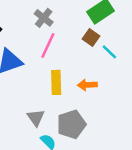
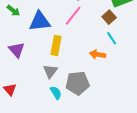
cyan line: (109, 52) -> (112, 38), moved
yellow rectangle: (56, 82) -> (56, 46), moved

